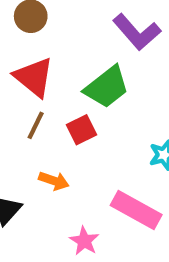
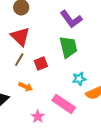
green trapezoid: (107, 87) -> (68, 47), moved, turned -70

